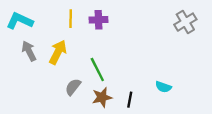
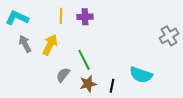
gray cross: (185, 22) -> (169, 36), moved
cyan semicircle: (163, 87) -> (141, 75), size x1.6

